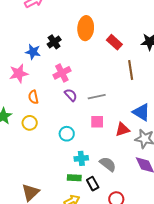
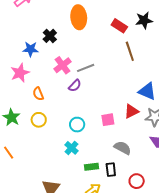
red rectangle: (114, 42) -> (119, 26), moved
purple semicircle: (71, 95) -> (75, 86), turned 96
gray line: (97, 97) -> (86, 68), moved
pink square: (97, 122) -> (108, 120), moved
cyan cross: (81, 158) -> (71, 148), moved, turned -32
black rectangle: (93, 184) -> (111, 170), turned 32

